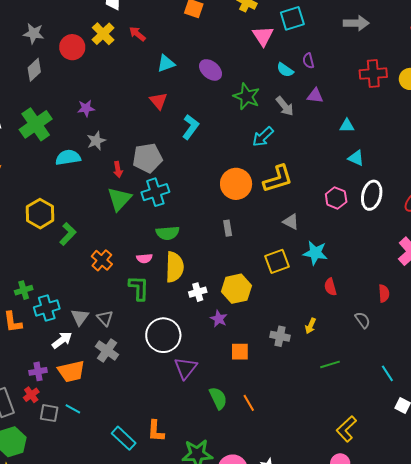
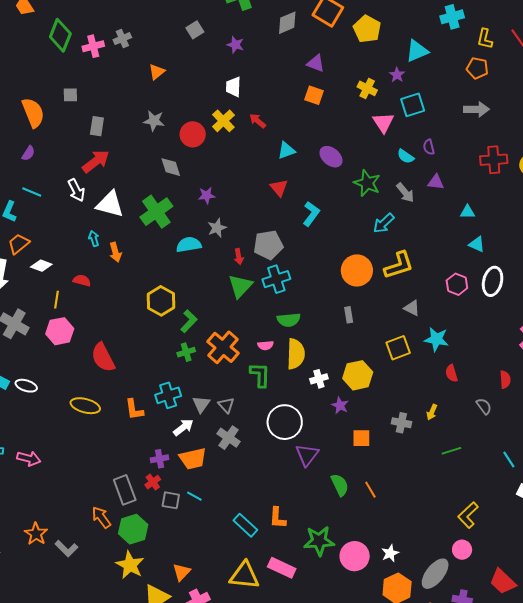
gray diamond: (34, 70) -> (171, 167), moved, turned -65
orange cross: (102, 260) -> (223, 347), size x1.5
green cross: (24, 290) -> (186, 352), moved

